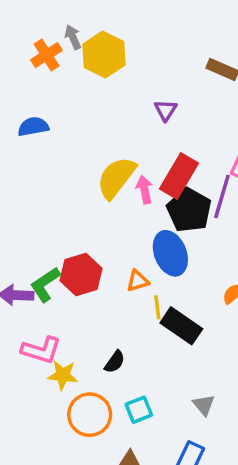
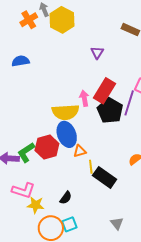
yellow semicircle: (116, 178) -> (65, 112), moved, turned -132
blue ellipse: (170, 253) -> (67, 134), moved
cyan square: (139, 410) -> (69, 224), moved

